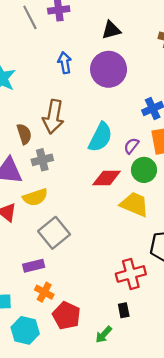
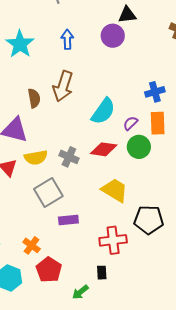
blue arrow: (65, 63) -> (67, 39), moved
purple circle: (109, 69) -> (113, 36), moved, size x0.7
gray cross: (42, 160) -> (69, 157), moved, turned 30
yellow trapezoid: (135, 204) -> (115, 190), moved
purple rectangle: (34, 266) -> (68, 220), moved

